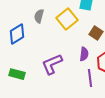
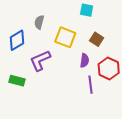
yellow square: (67, 19) -> (65, 37), moved, turned -30
purple L-shape: (52, 64) -> (40, 60), moved

